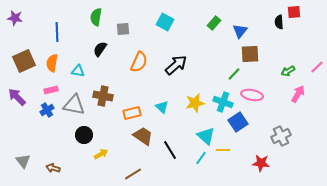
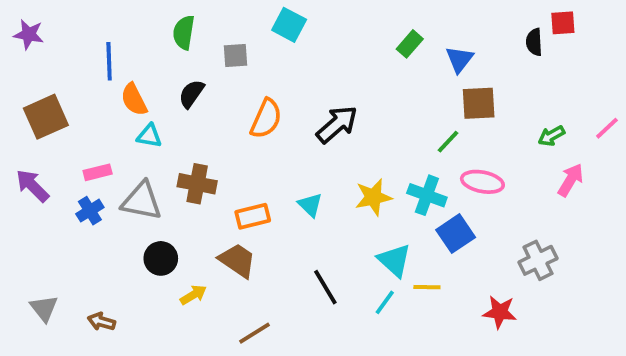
cyan square: (165, 22) -> (289, 25), moved
orange semicircle: (52, 63) -> (134, 99), moved, turned -36
brown trapezoid: (143, 136) -> (237, 260), moved

